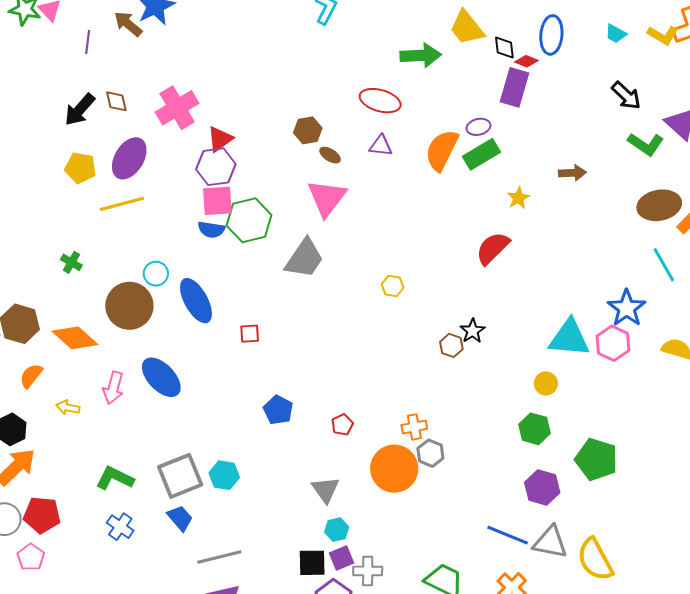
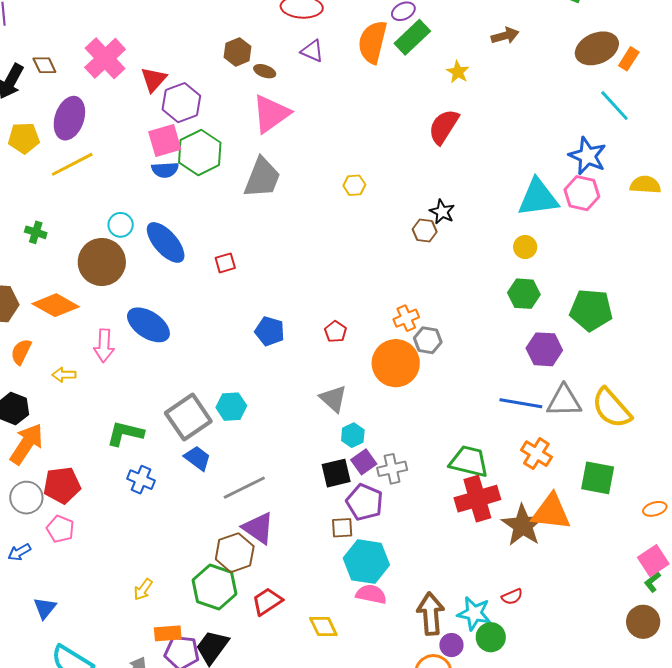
purple triangle: (381, 146) -> (312, 51), turned 30
purple hexagon: (216, 167) -> (181, 103), moved
pink triangle: (327, 198) -> (271, 114), turned 30

